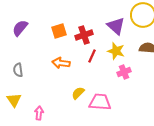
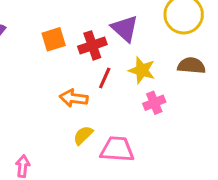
purple triangle: (116, 26) -> (125, 28), moved
orange arrow: (61, 63) -> (74, 98), moved

